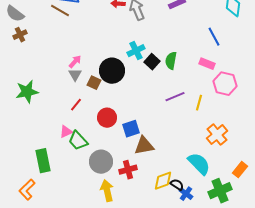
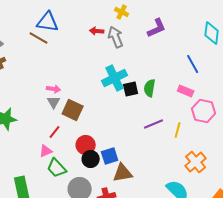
cyan cross: (136, 51) -> (115, 78), size x1.4
pink arrow: (75, 62) -> (54, 89), turned 56
black square: (152, 62) -> (131, 89), turned 35
black circle: (112, 71) -> (91, 159), moved, size x0.7
brown square: (94, 83) -> (73, 110), size x1.5
pink triangle: (66, 132) -> (46, 151), moved

